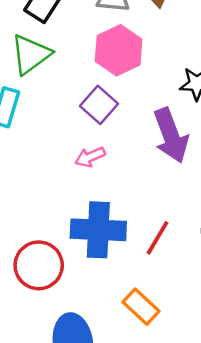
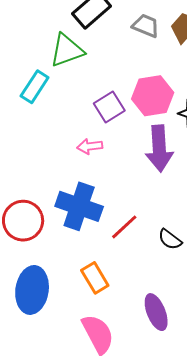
pink hexagon: (119, 50) -> (153, 96), moved

